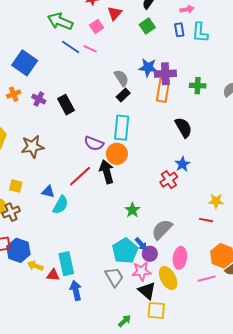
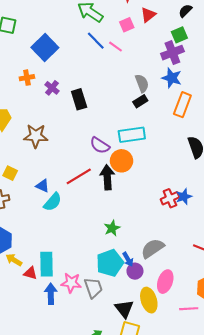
purple cross: (165, 74) -> (172, 53), moved, turned -30
cyan rectangle: (122, 128) -> (132, 135), turned 65
blue star: (182, 164) -> (184, 197), moved
green star: (132, 210) -> (112, 228), moved
pink star: (142, 271) -> (71, 283), moved

